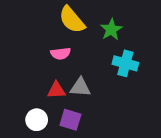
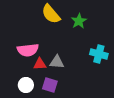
pink semicircle: (61, 53) -> (28, 50), moved, size x1.5
cyan cross: (125, 63) -> (99, 54), moved

